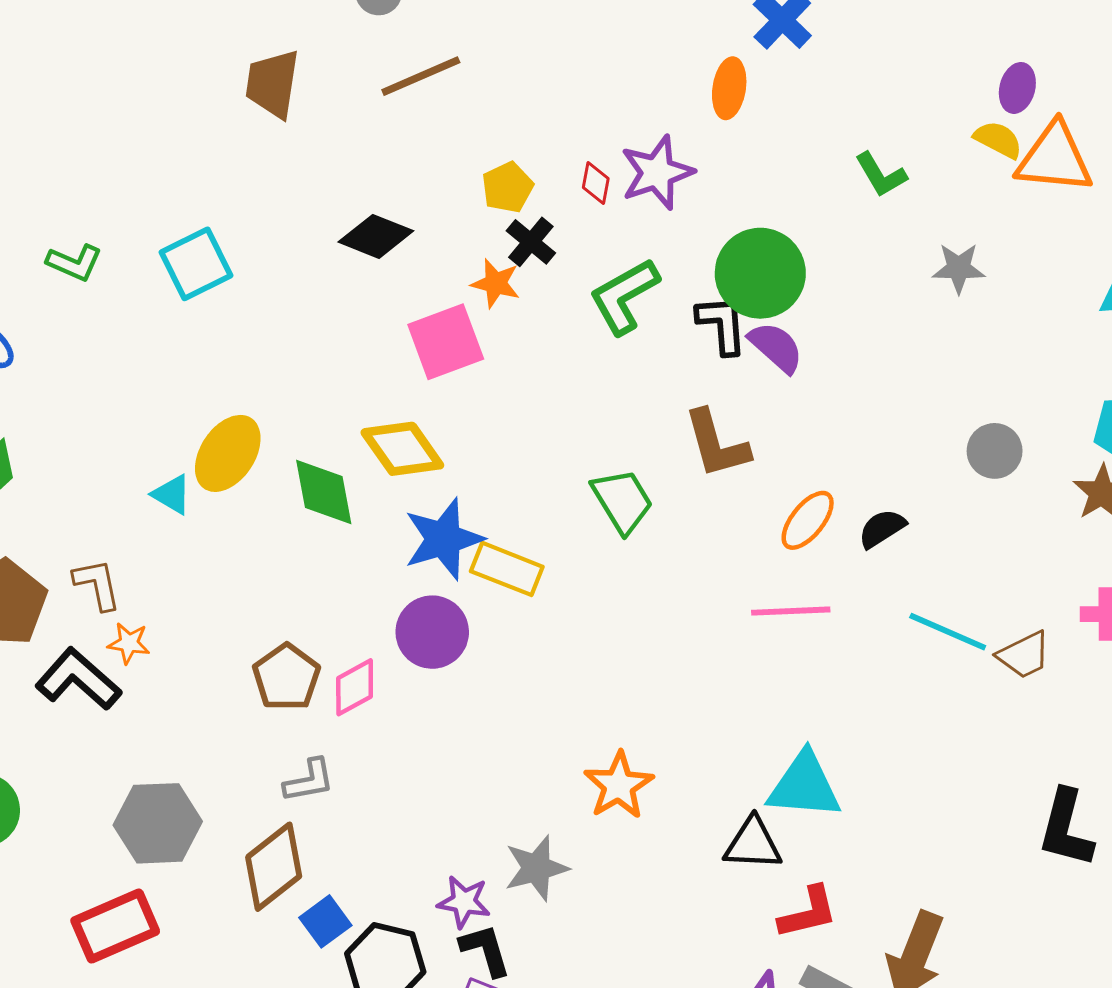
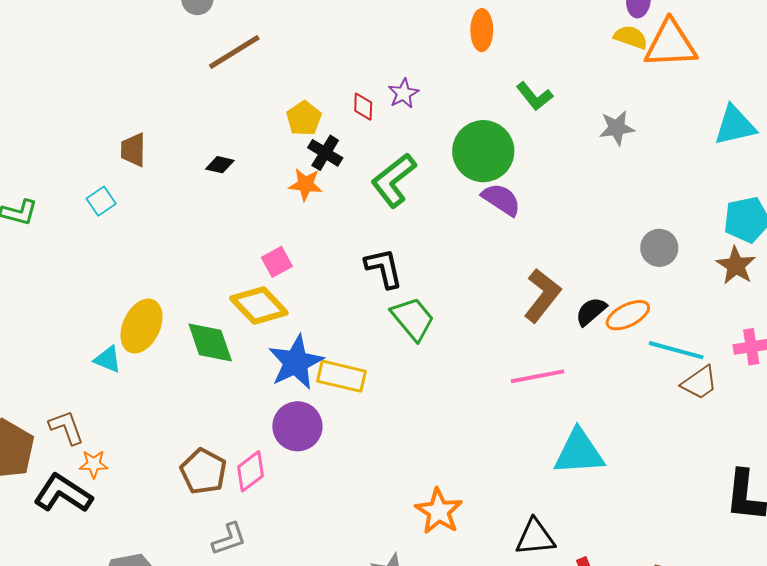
brown trapezoid: (272, 84) -> (133, 150), moved, size x0.7
orange ellipse: (729, 88) -> (482, 30), moved
purple star: (657, 173) -> (403, 93), size x0.6
green L-shape: (881, 175) -> (534, 96), moved
black diamond: (376, 236) -> (220, 165), size x0.6
cyan square: (196, 264) -> (101, 201), size x0.6
black L-shape: (722, 325) -> (384, 268), moved
pink square: (446, 342) -> (277, 262), moved, size x0.6
brown L-shape: (717, 444) -> (542, 295), moved, turned -118
orange ellipse: (808, 520) -> (628, 315), moved, turned 33
cyan line: (948, 632) -> (676, 350), moved
cyan triangle: (804, 786) -> (579, 452), moved

